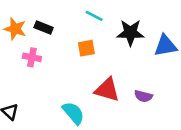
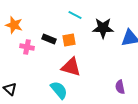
black rectangle: (44, 28) -> (49, 39), moved
red triangle: (107, 90) -> (71, 67), moved
purple semicircle: (143, 96) -> (120, 87), moved, turned 64

